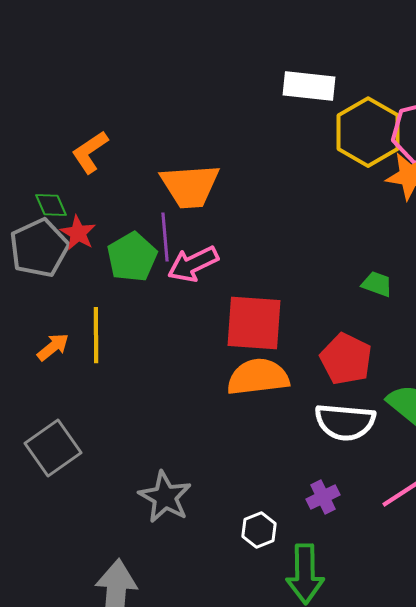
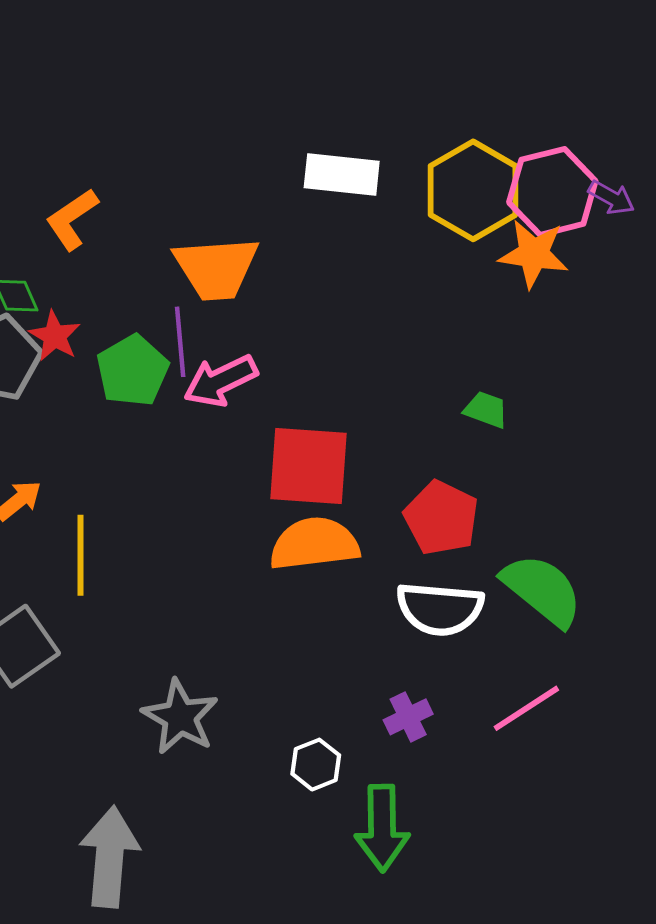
white rectangle: (309, 86) -> (342, 174), moved
yellow line: (96, 335) -> (81, 555), moved

